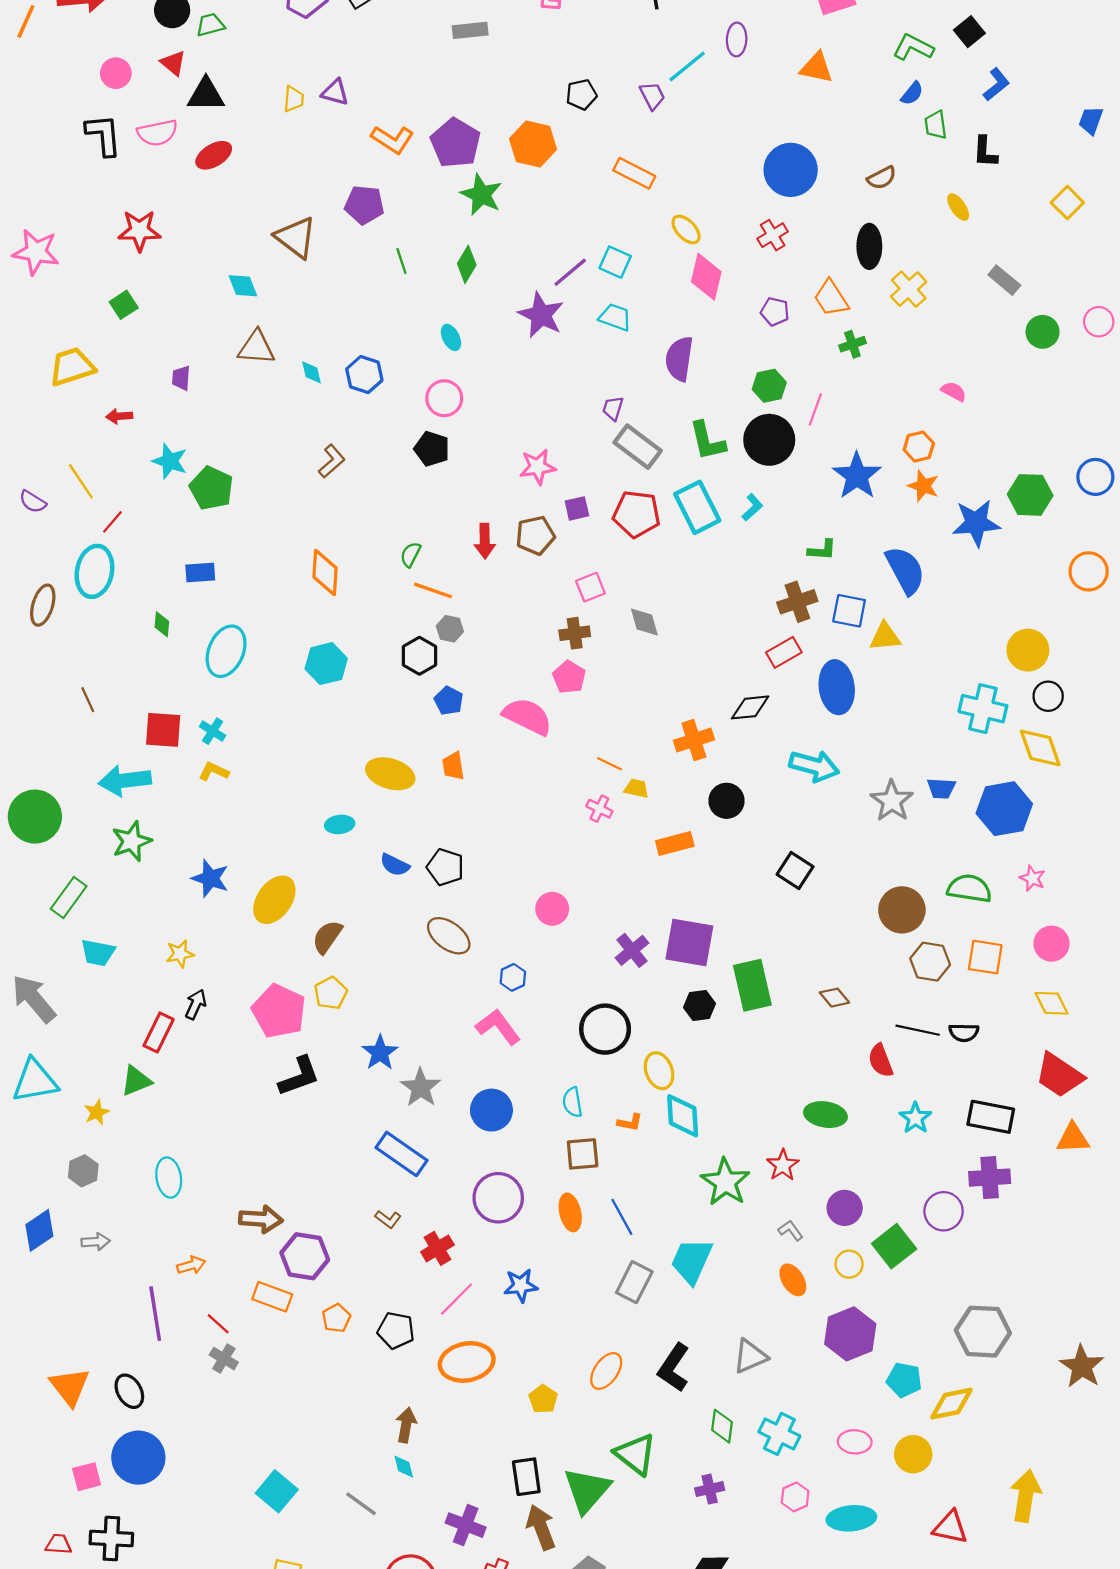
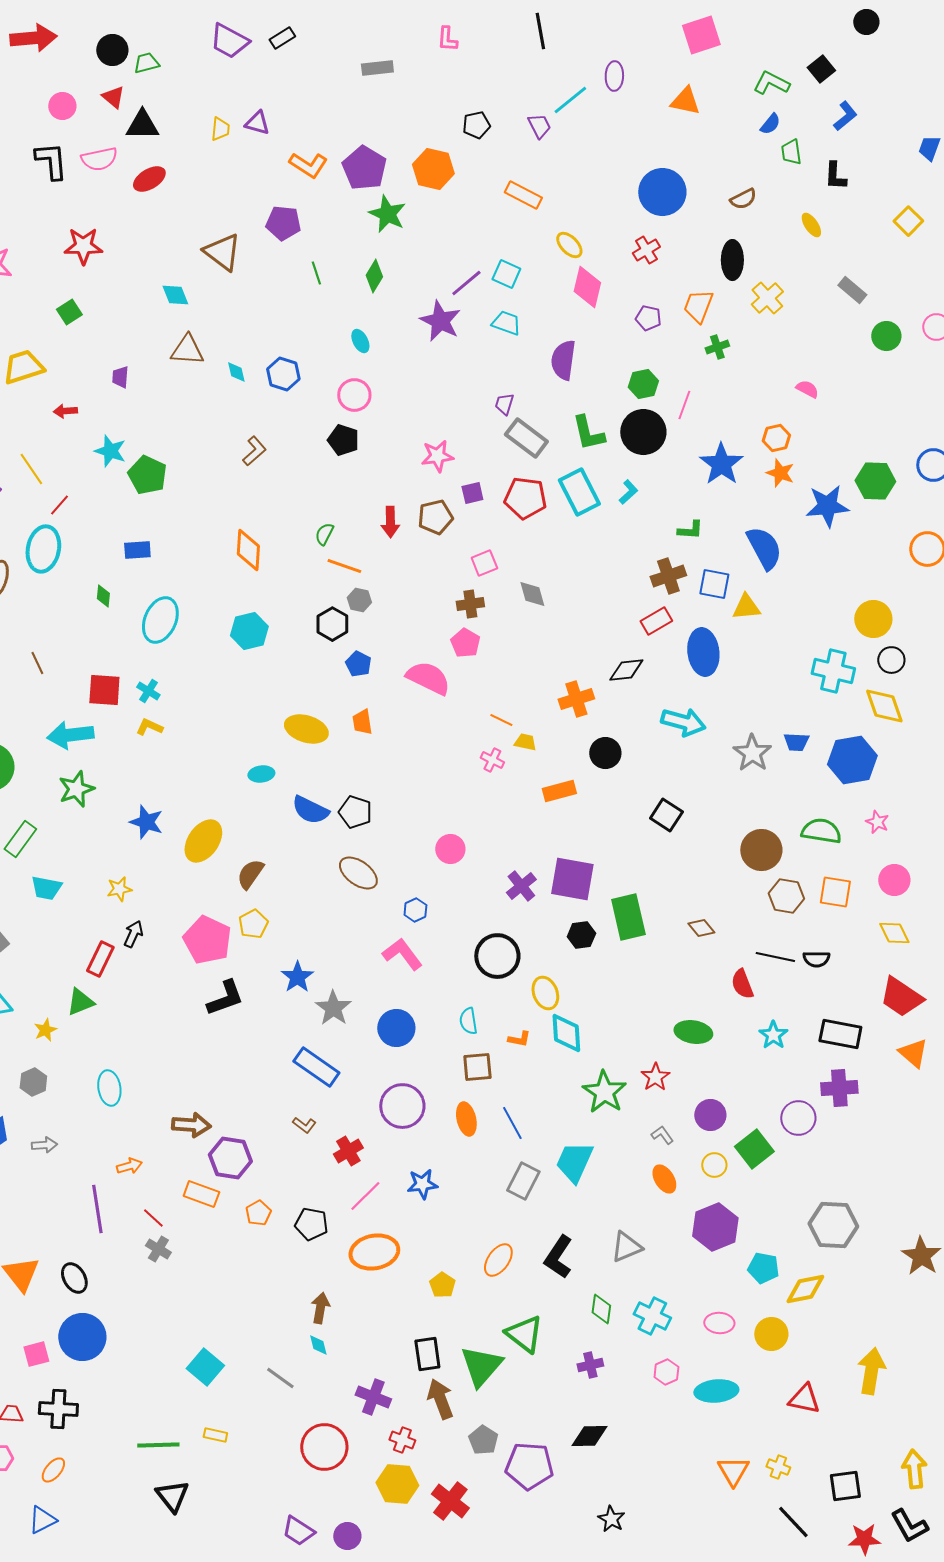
orange trapezoid: (831, 298) -> (698, 306), turned 54
blue semicircle: (395, 865) -> (310, 810), size x1.4
orange triangle: (1073, 1138) -> (913, 1053), turned 44

